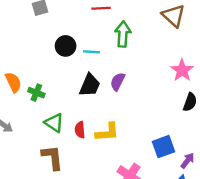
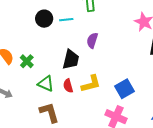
black trapezoid: (90, 85) -> (71, 59), moved
green cross: (36, 93) -> (27, 61), turned 32
blue square: (163, 147) -> (125, 89), moved

